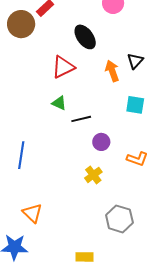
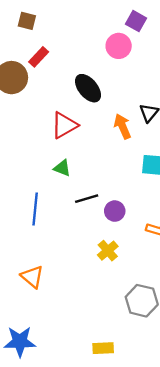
black line: (81, 119) -> (87, 199), moved
blue line: (21, 155) -> (35, 209), moved
orange triangle: (32, 213) -> (32, 277), moved

